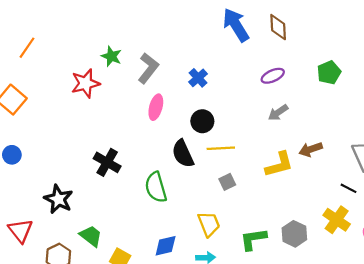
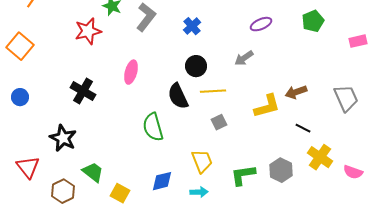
pink ellipse: (156, 107) -> (131, 72), moved
gray arrow: (278, 113) -> (244, 58), moved
black cross: (107, 162) -> (83, 91), moved
black line: (348, 188) -> (303, 128), moved

